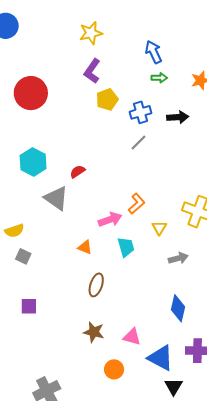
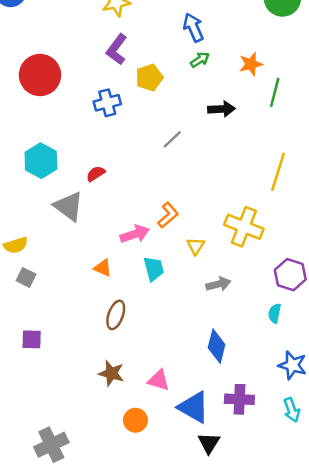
green arrow: (159, 78) -> (200, 60), turned -35
yellow pentagon: (107, 100) -> (149, 78), moved
blue cross: (141, 112) -> (107, 103), moved

